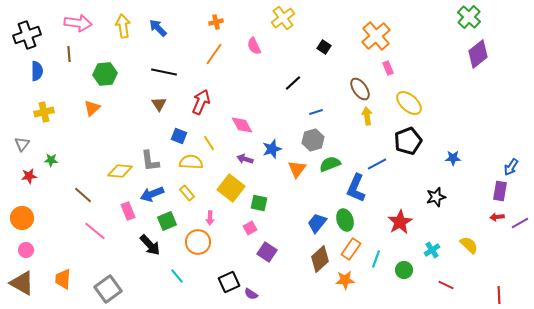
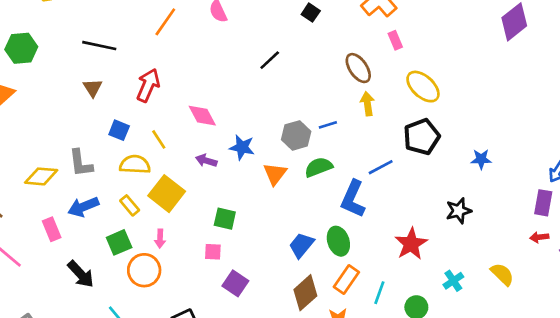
blue line: (316, 112) -> (328, 125), moved
blue star: (272, 149) -> (242, 147), turned 30
yellow square: (231, 188) -> (167, 194), moved
green square: (167, 221) -> (119, 242), moved
pink square: (250, 228) -> (213, 252), turned 32

